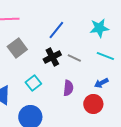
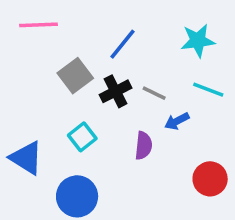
gray square: (17, 48) -> (75, 76), moved
blue arrow: (101, 83) -> (177, 121), moved
red circle: (93, 104) -> (210, 179), moved

